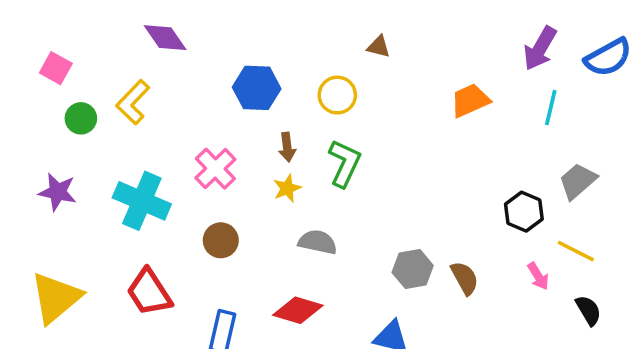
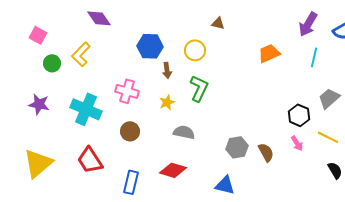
brown arrow: (287, 147) -> (167, 70), moved
pink cross: (215, 169) -> (127, 91), turned -30
pink arrow: (538, 276) -> (297, 143), moved

